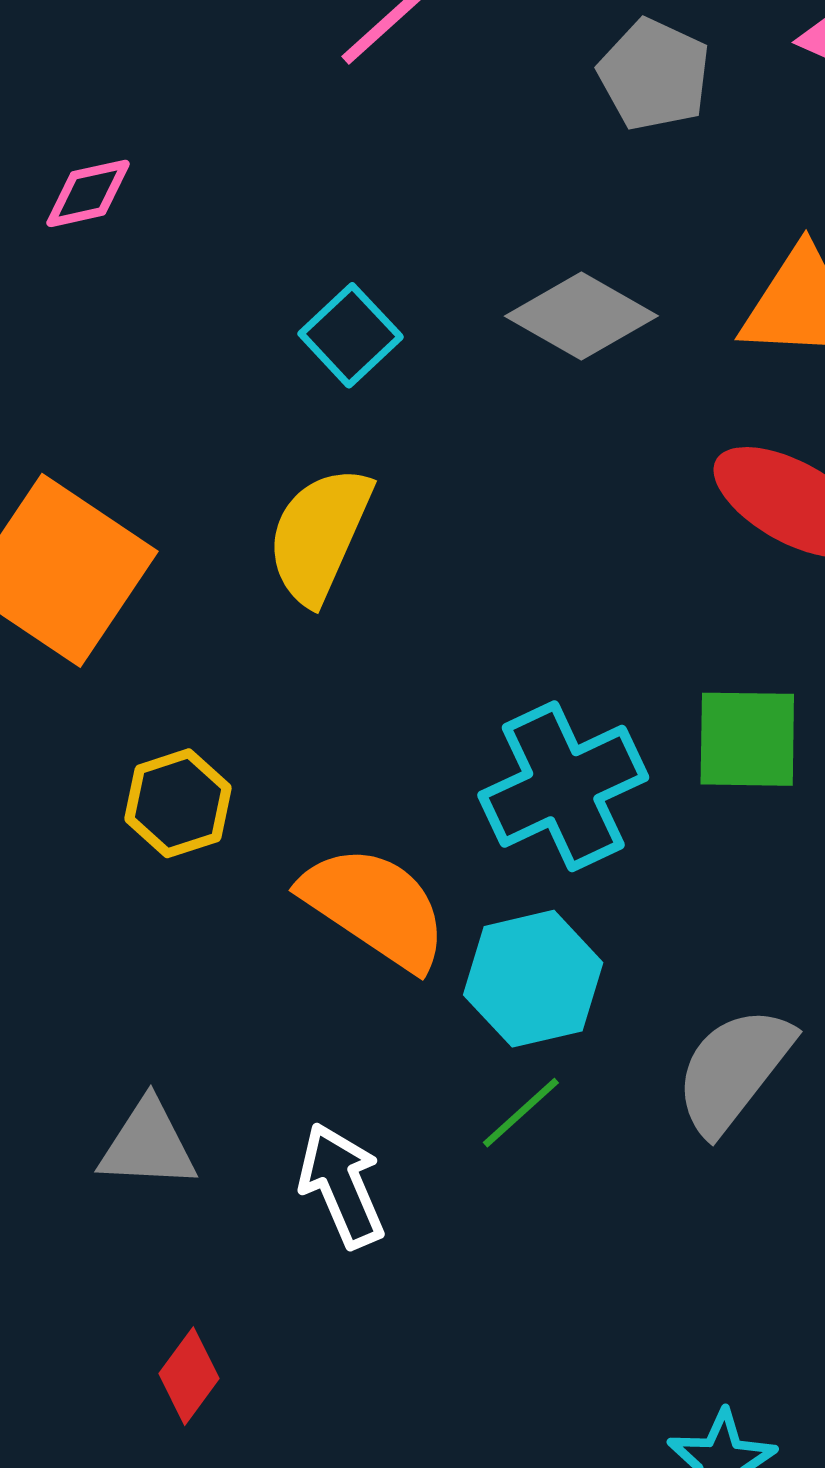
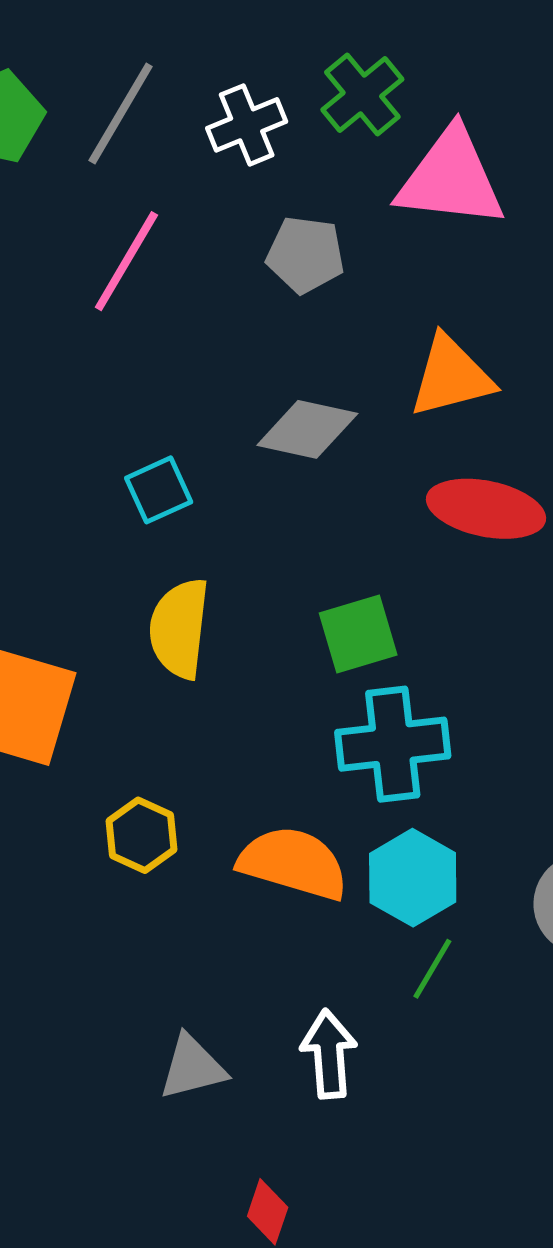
cyan square: (351, 335) -> (159, 490), turned 36
green square: (747, 739) -> (358, 634), moved
cyan cross: (563, 786) -> (393, 744), turned 36
white arrow: (342, 1185) -> (329, 1054), turned 36

